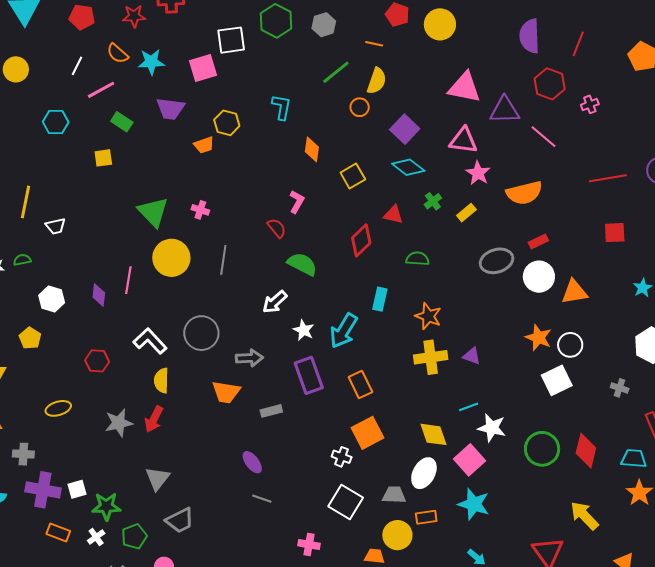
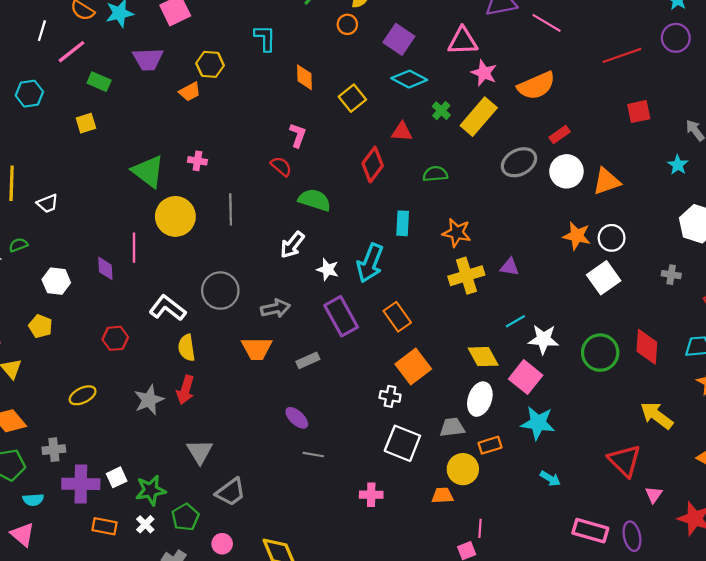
yellow rectangle: (466, 213) -> (479, 117), size x1.8

